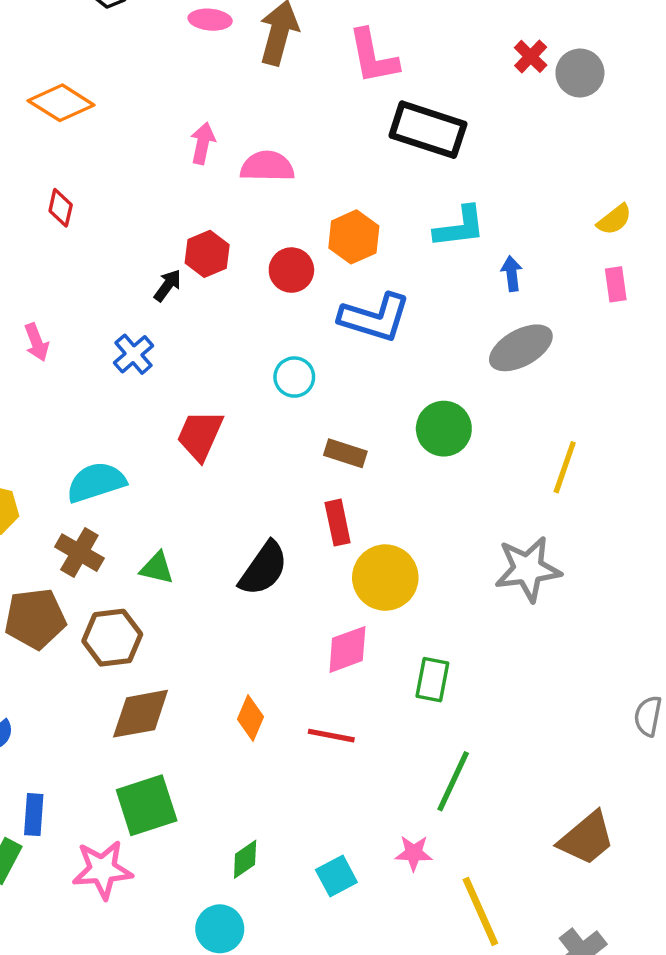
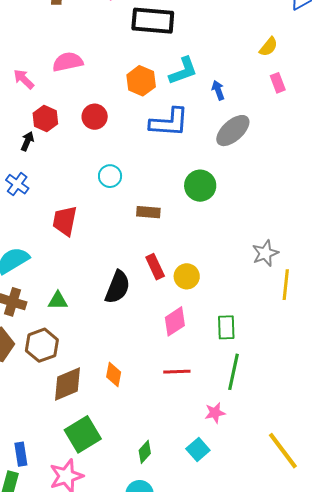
pink arrow: (203, 143) -> (24, 79), moved, turned -45
orange hexagon: (354, 237) -> (141, 81), moved
blue L-shape: (375, 318) -> (169, 122), moved
yellow line: (565, 467) -> (286, 285), moved
red rectangle: (338, 523) -> (155, 267), moved
gray star: (528, 569) -> (265, 253), size x0.7
yellow circle: (385, 578) -> (187, 276), size x0.7
orange diamond: (250, 718) -> (114, 374), moved
green line: (453, 781) -> (233, 372), moved
pink star: (414, 853) -> (215, 413), moved

